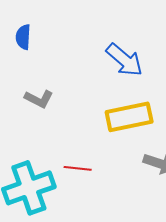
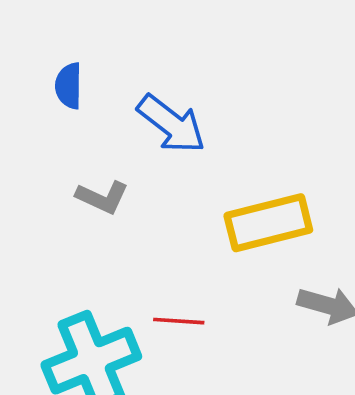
blue arrow: (124, 60) -> (171, 124), moved

